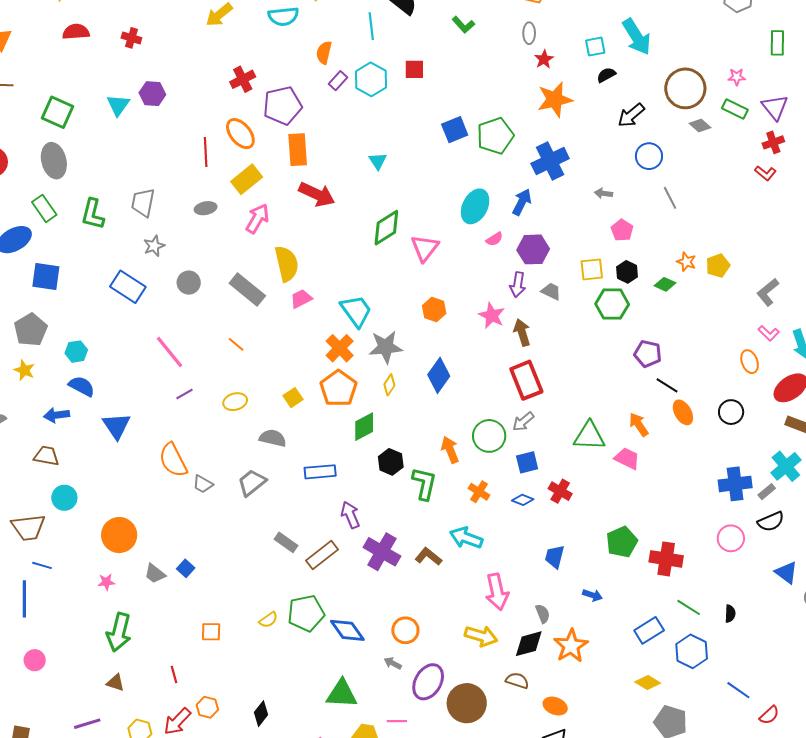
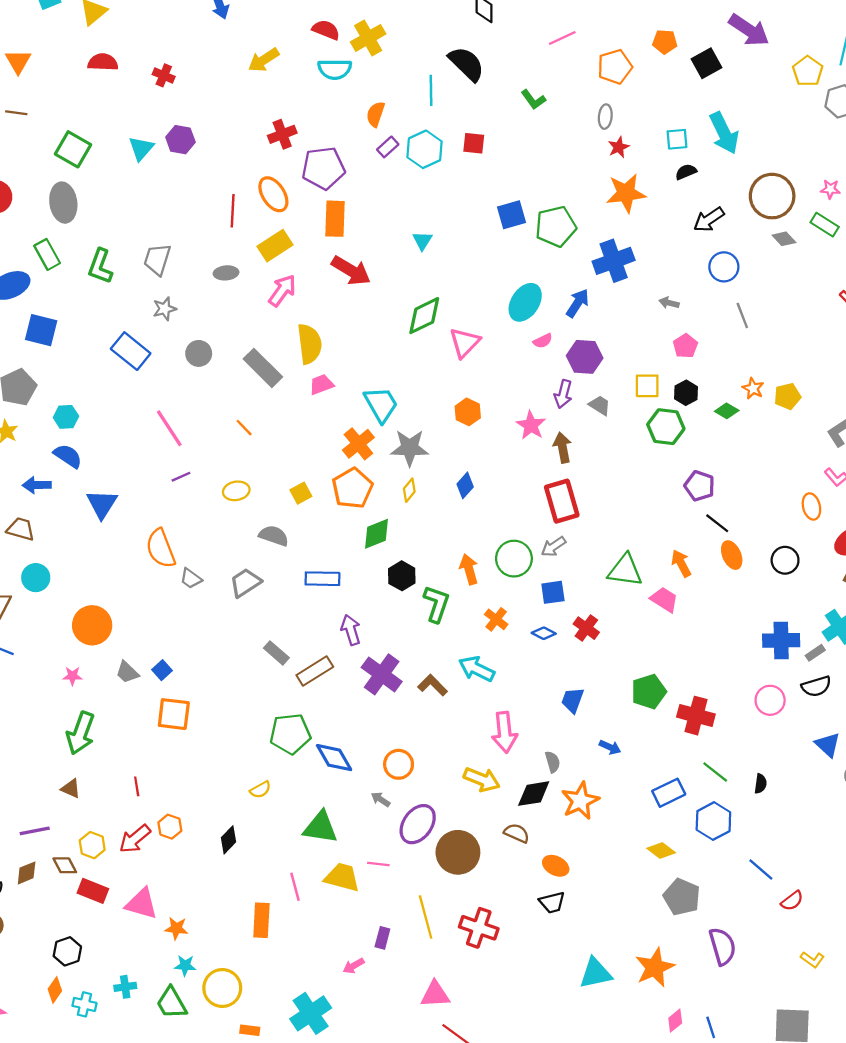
blue diamond: (439, 375) -> (465, 485), size x0.7
yellow semicircle: (268, 620) -> (260, 790), moved
orange square: (211, 632) -> (174, 714), moved, size x1.5

